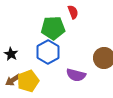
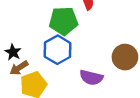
brown arrow: (13, 80) -> (19, 68), moved

